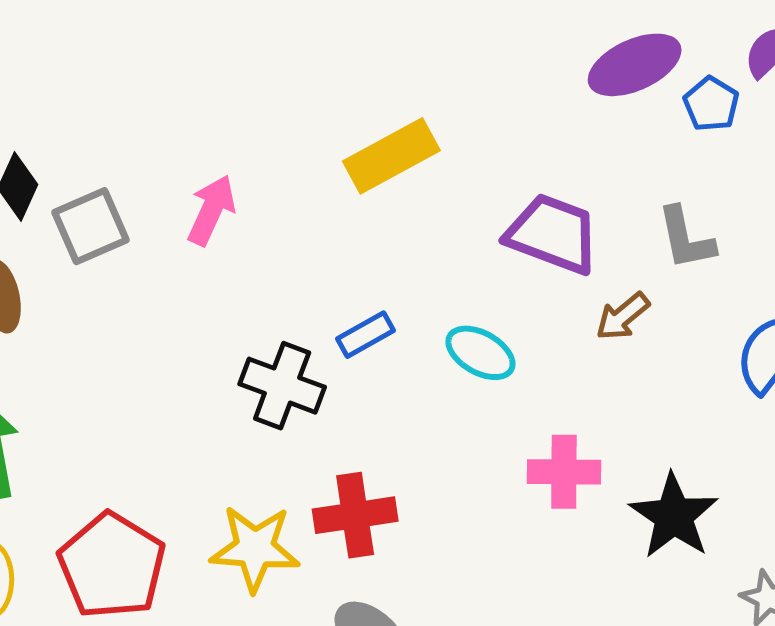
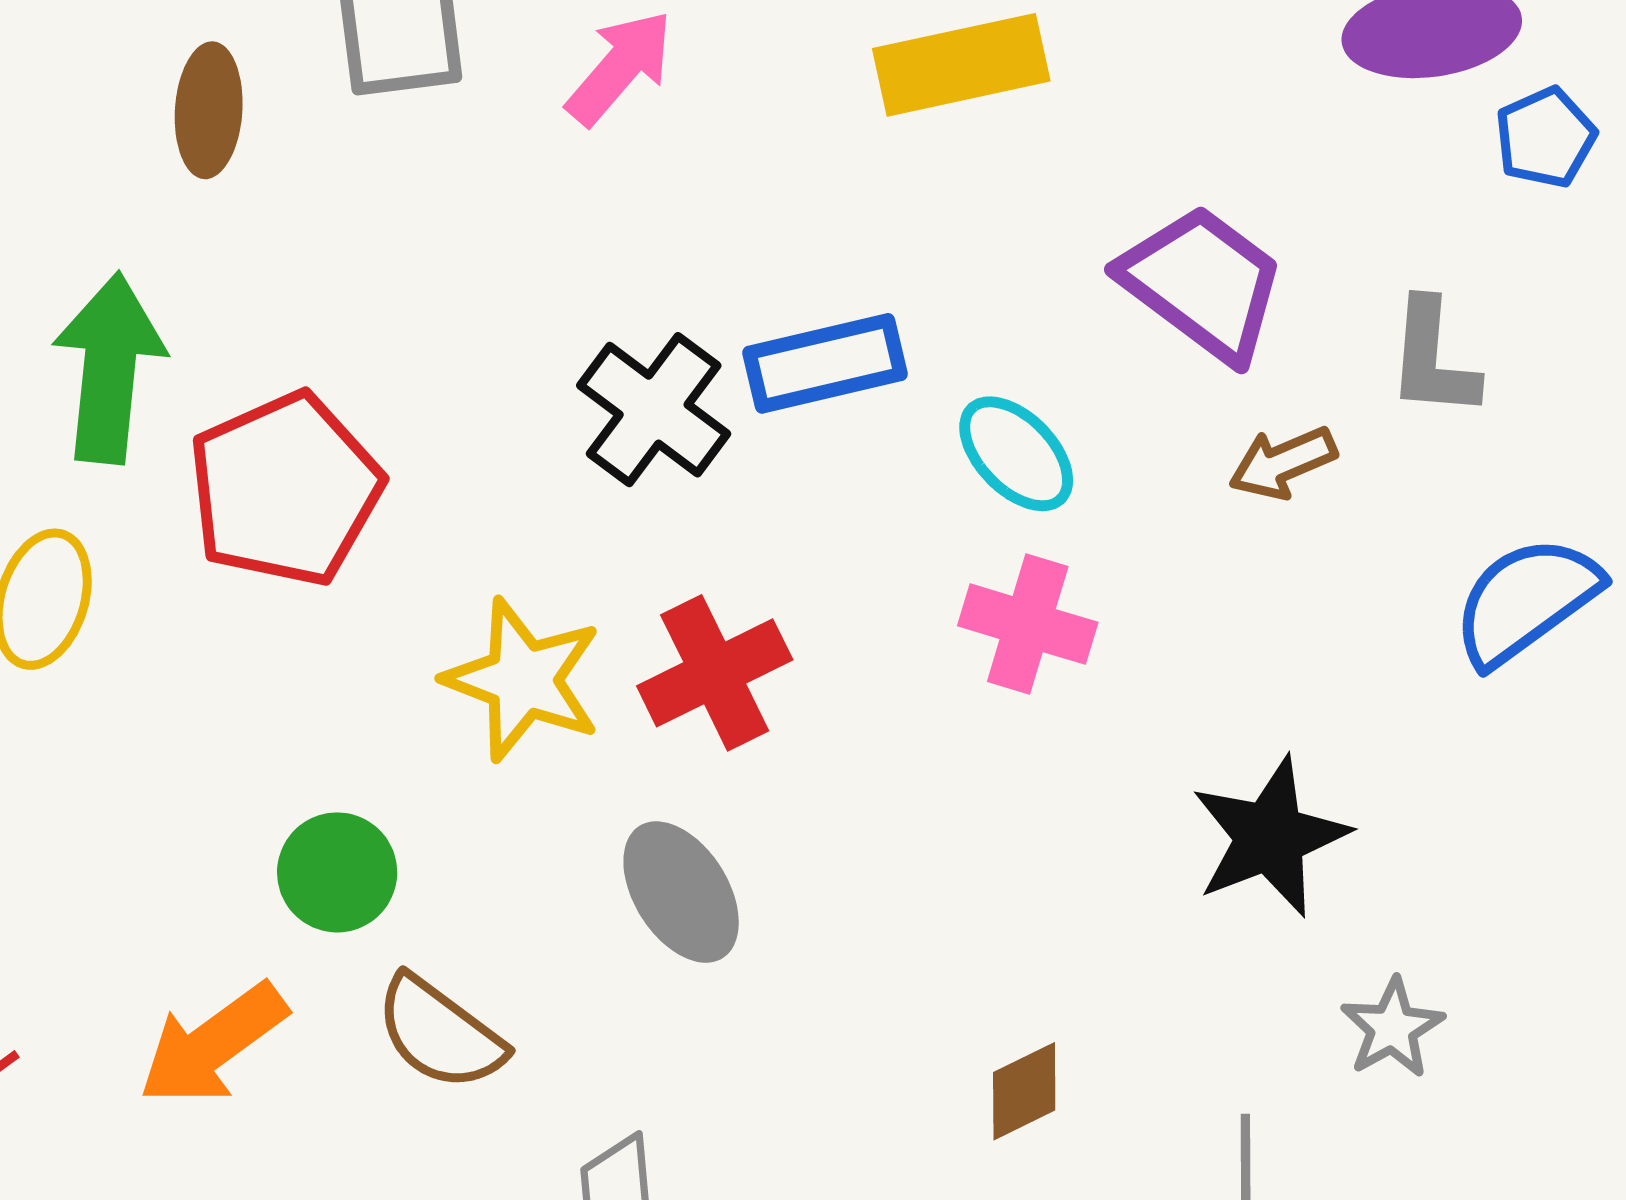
blue rectangle: (366, 335) -> (825, 363), size x1.5
pink cross: (564, 472) -> (1028, 624), moved
red cross: (355, 515) -> (715, 673), turned -34
red pentagon: (112, 566) -> (285, 489), moved

